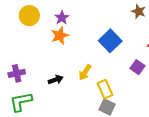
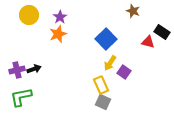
purple square: (138, 67) -> (124, 72), moved
yellow arrow: (85, 72) -> (110, 63), moved
black arrow: (56, 80) -> (34, 69), moved

